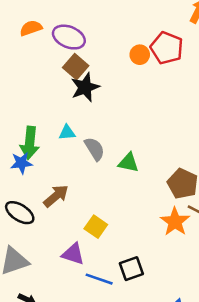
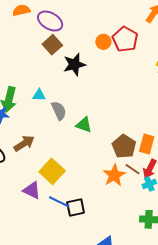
black star: (85, 87) -> (74, 64), moved
yellow square: (96, 227) -> (52, 171), size x1.4
blue line: (99, 279) -> (59, 202), moved

